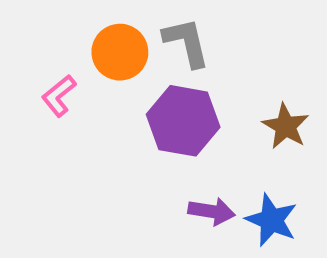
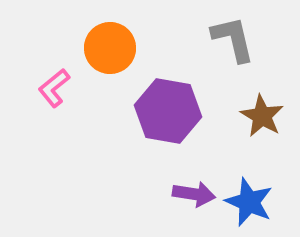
gray L-shape: (186, 42) -> (233, 39), moved

